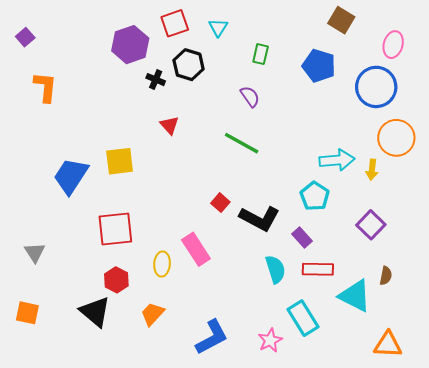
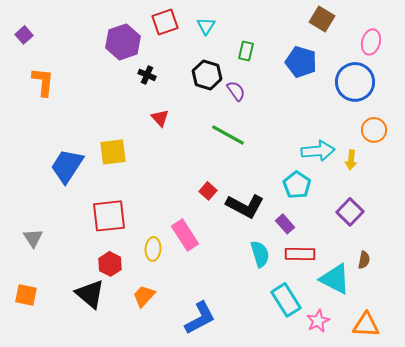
black hexagon: (189, 65) -> (207, 75), moved
orange circle: (396, 138) -> (374, 130), size x0.7
pink star: (270, 340) -> (318, 321), moved

